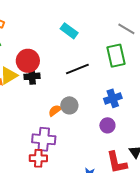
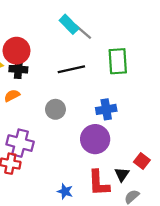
gray line: (126, 29) -> (83, 32), moved
orange semicircle: (55, 110) -> (12, 96), moved
purple circle: (107, 125) -> (95, 139), size x1.6

